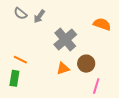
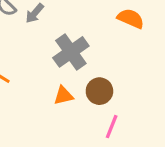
orange semicircle: (102, 24) -> (131, 18), moved

